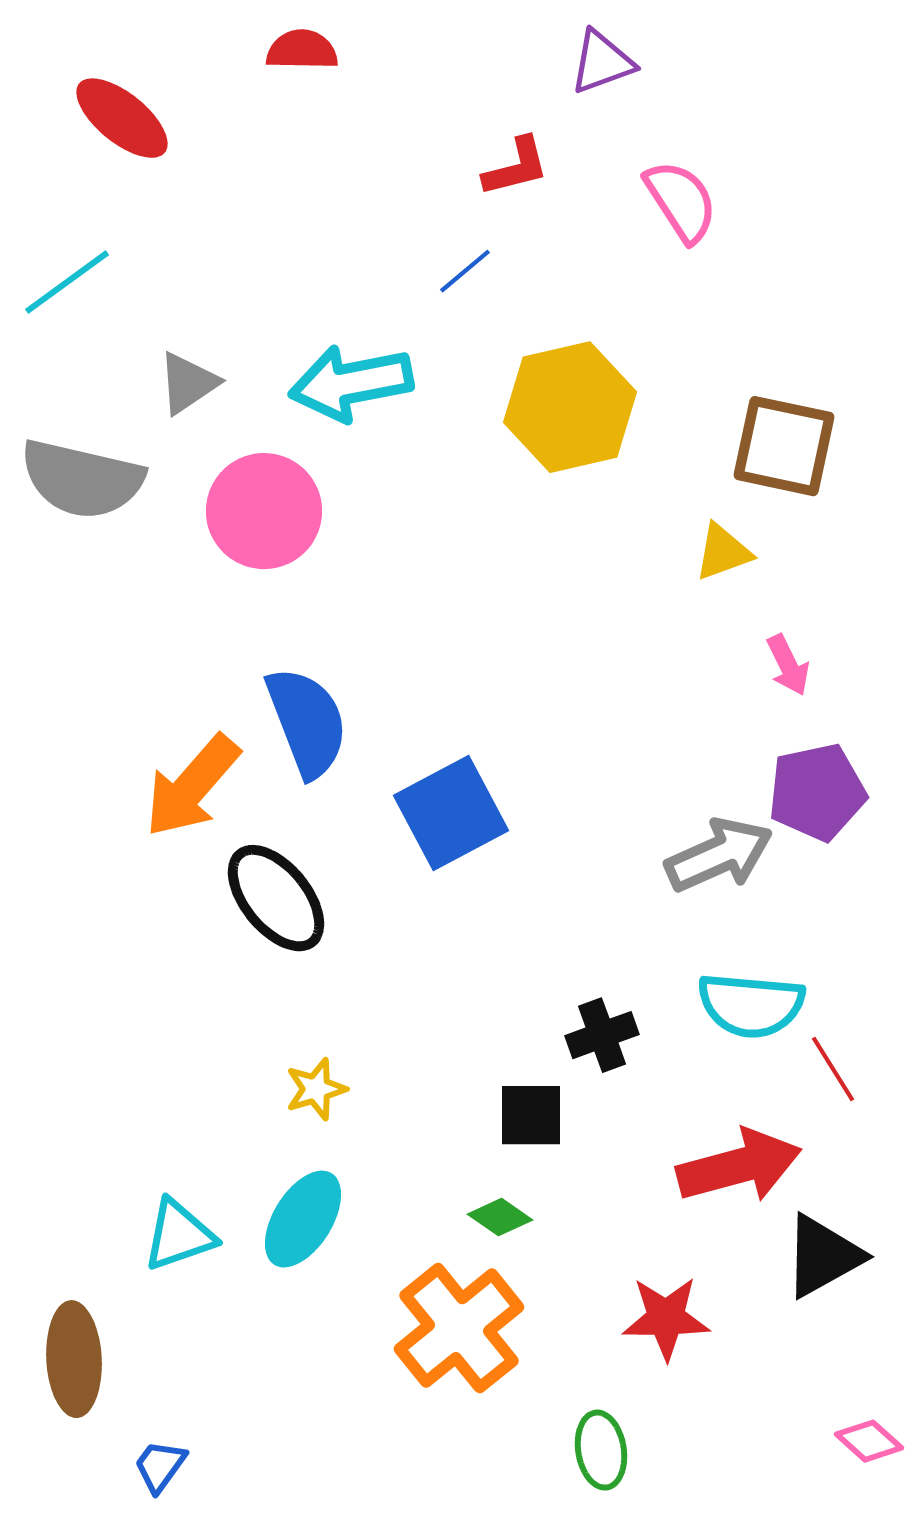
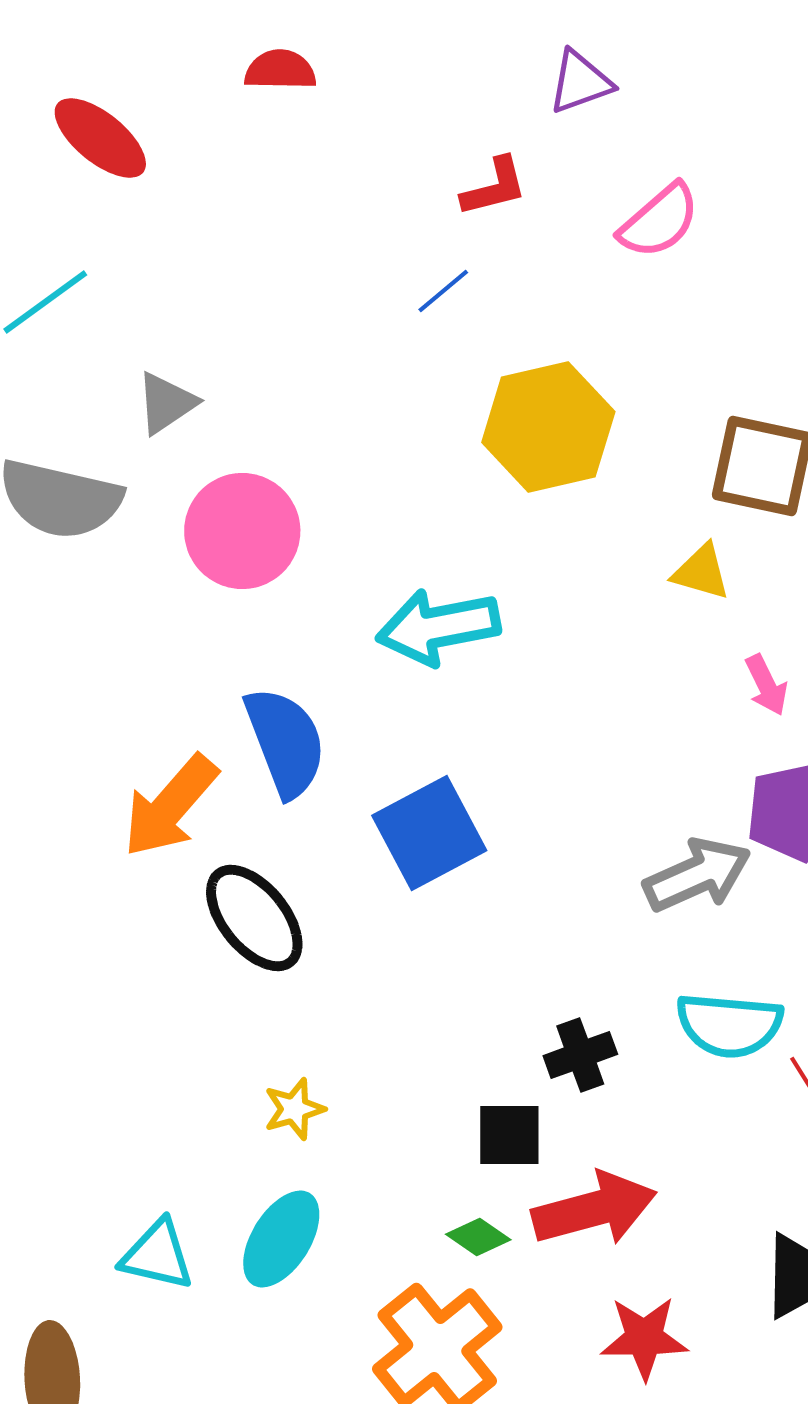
pink semicircle: (681, 201) -> (659, 221), turned 82
cyan arrow: (351, 383) -> (438, 627), moved
yellow triangle: (723, 552) -> (701, 572), turned 36
red arrow: (739, 1166) -> (594, 1209), moved
cyan triangle: (179, 1235) -> (157, 1255), turned 32

